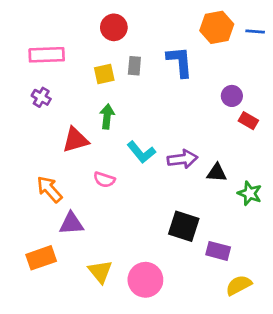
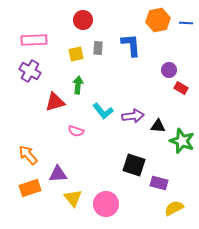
purple cross: (41, 97) -> (30, 71), size x1.5
orange arrow: (49, 189) -> (28, 155), moved
green star: (250, 193) -> (182, 141), size x1.4
purple triangle: (71, 224) -> (58, 174), moved

